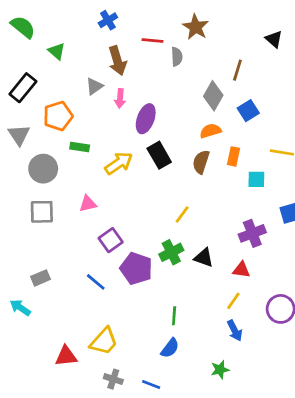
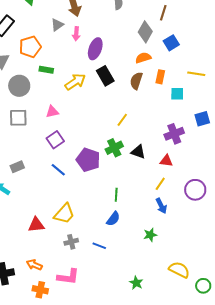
purple square: (111, 240) -> (55, 140), moved
gray cross: (113, 379) -> (71, 242), turned -32

